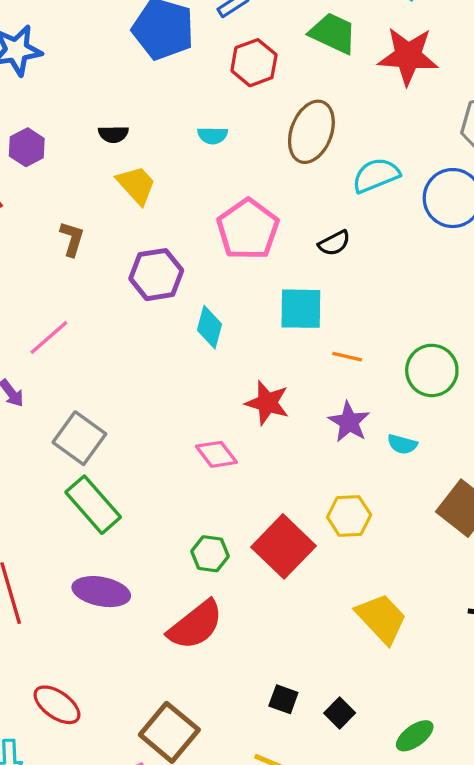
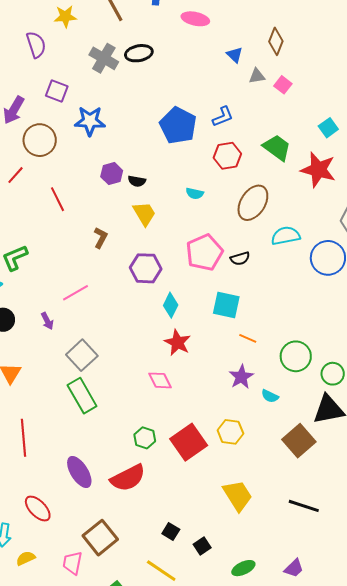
purple hexagon: (27, 147) -> (112, 174), moved
black semicircle: (334, 243) -> (240, 259), moved
red star: (267, 403) -> (178, 343), moved
purple ellipse: (101, 592) -> (79, 472), moved, turned 36

